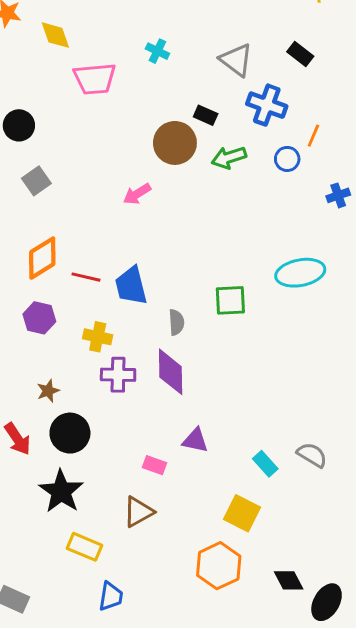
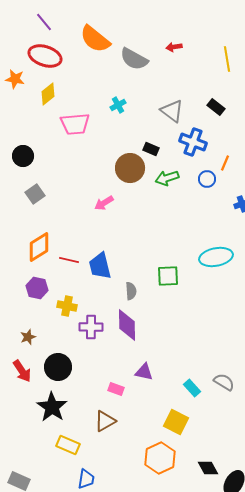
yellow diamond: (55, 35) -> (48, 94), turned 70
cyan cross: (157, 51) -> (118, 105), turned 35
yellow cross: (98, 337) -> (67, 306), moved
brown star: (48, 391) -> (28, 337), moved

